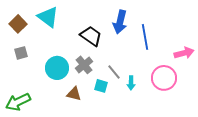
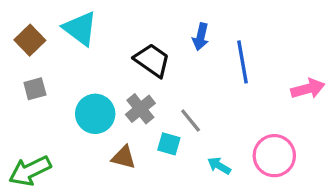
blue arrow: (120, 22) -> (201, 37), size x0.7
pink circle: (164, 78) -> (274, 156), moved
cyan arrow: (131, 83) -> (219, 166), moved, turned 120

